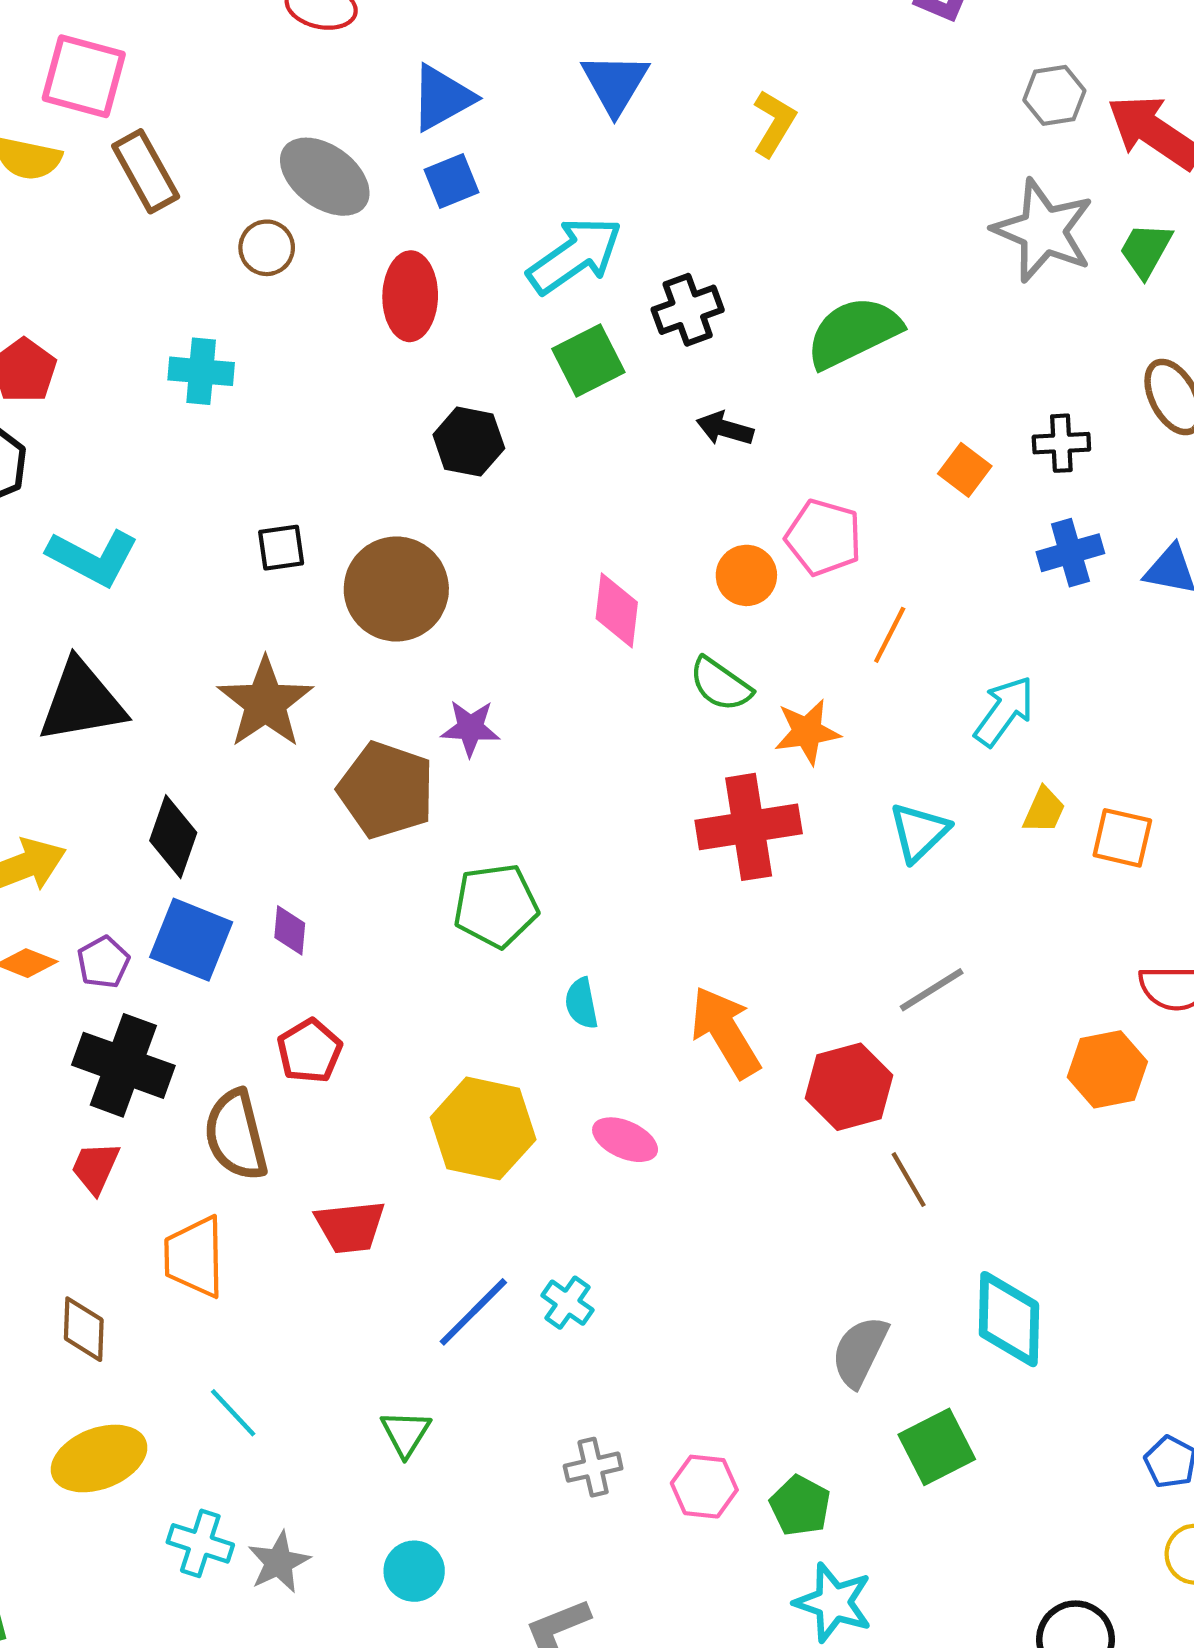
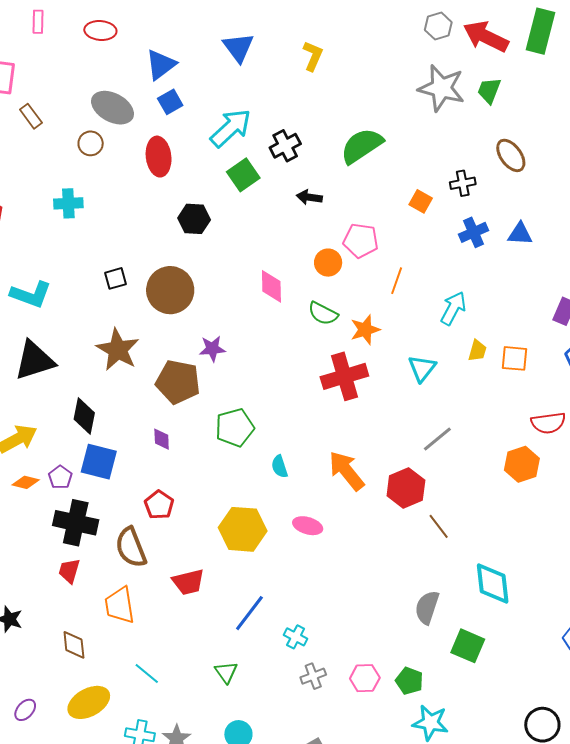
brown rectangle: (146, 171) -> (31, 116), size x0.7
purple diamond: (290, 930) -> (162, 439), moved
cyan cross: (568, 1303) -> (296, 637), moved
green square: (937, 1447) -> (468, 646), turned -32

